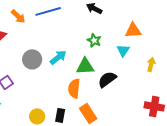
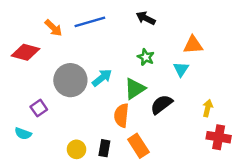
gray circle: (32, 59) -> (70, 80), size x1.4
yellow arrow: (151, 64) -> (208, 108), moved
green triangle: (85, 66) -> (135, 89), turned -30

